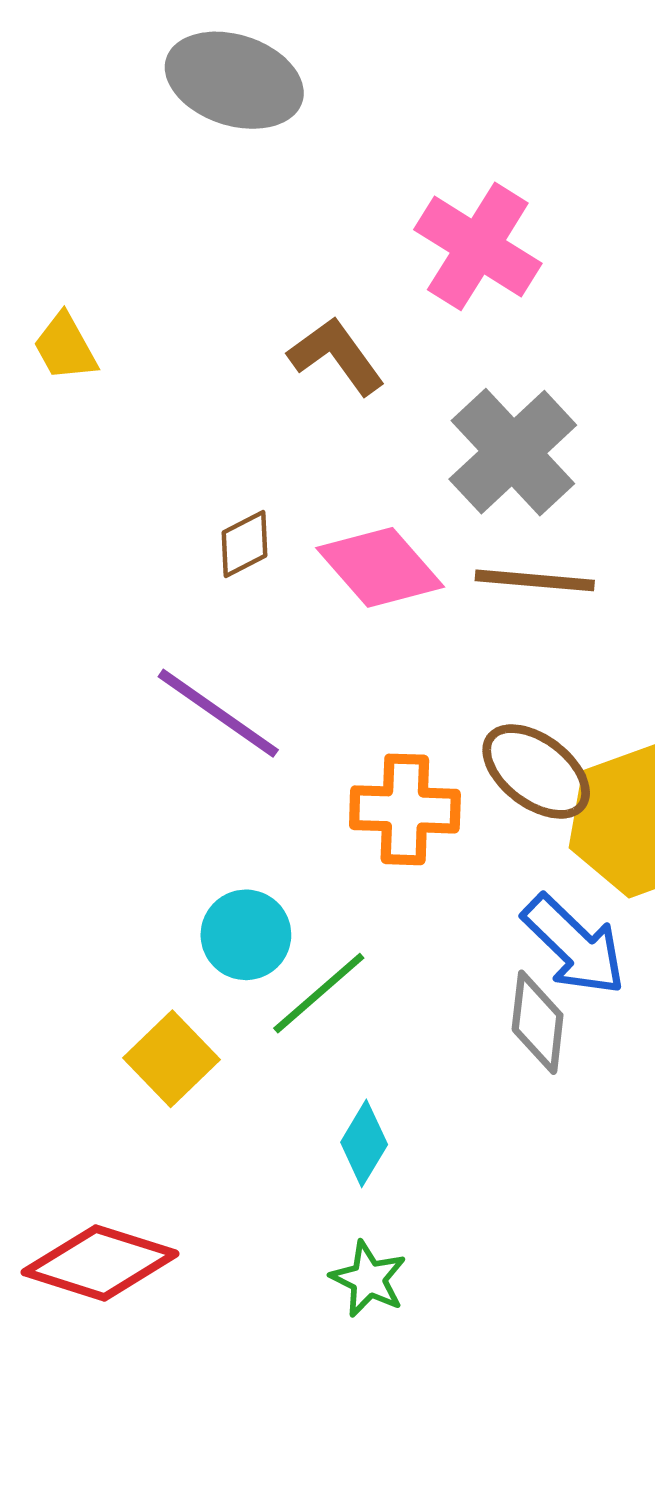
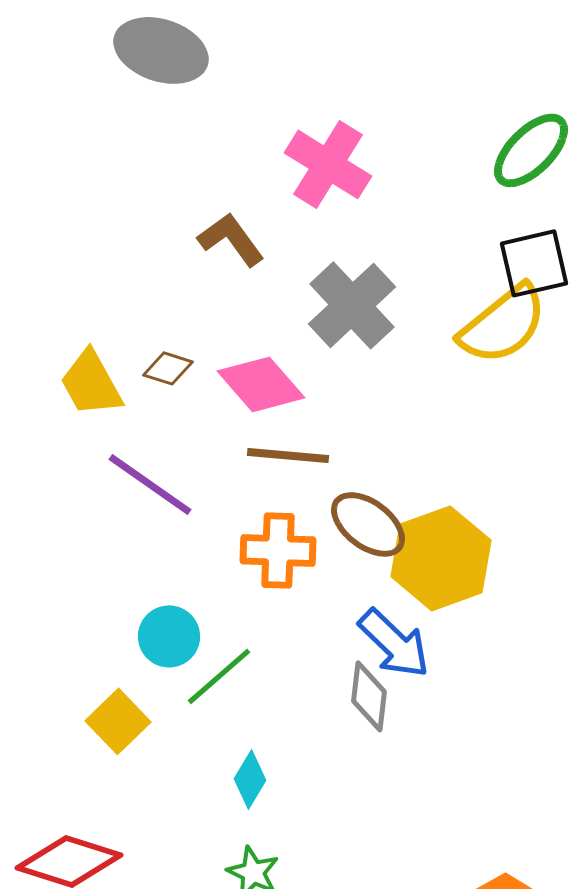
yellow trapezoid: (65, 347) -> (91, 383), moved, size x1.4
brown diamond: (244, 544) -> (168, 368), turned 45
brown line: (535, 580) -> (288, 455), moved

